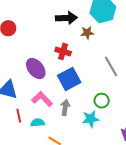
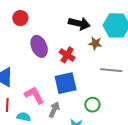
gray line: (111, 66) -> (111, 70), moved, turned -70
purple ellipse: (36, 69) -> (39, 46), moved
green circle: (102, 101) -> (92, 105), moved

